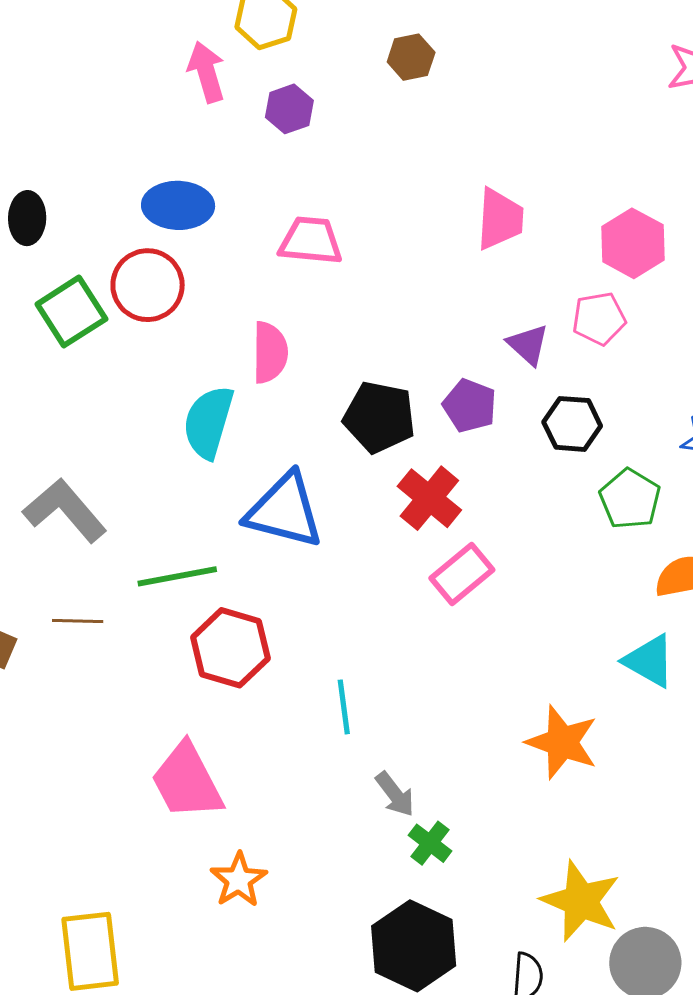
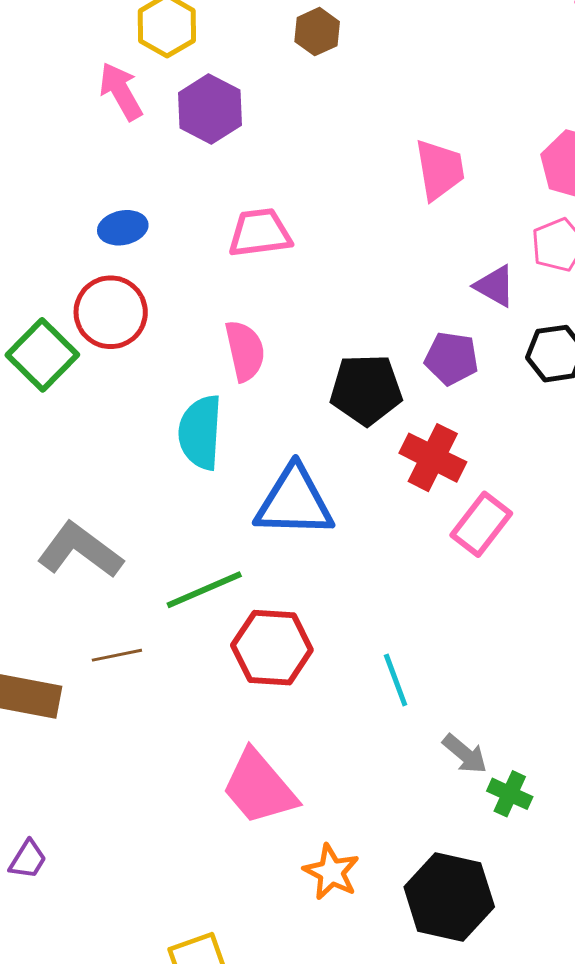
purple hexagon: (289, 109) -> (210, 109), size x1.4
blue ellipse: (178, 205) -> (123, 228), size x0.7
black hexagon: (414, 946) -> (449, 897), moved

